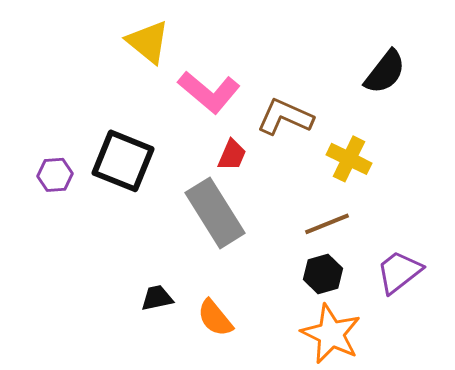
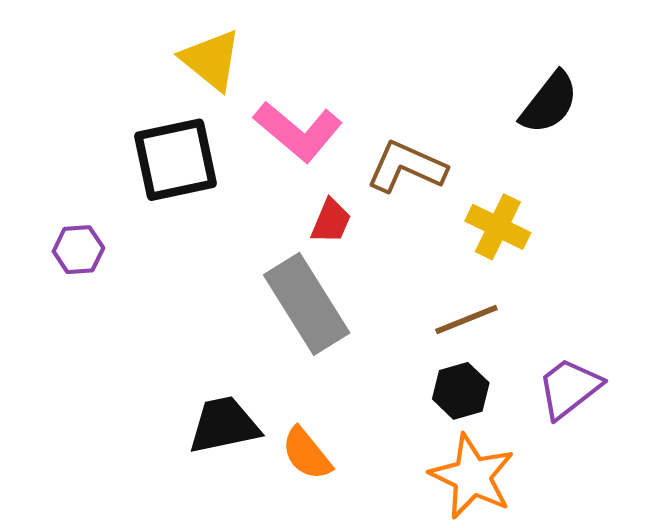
black square: (123, 161) -> (175, 160), moved, turned -34
black trapezoid: (157, 298) -> (224, 425), size x1.6

